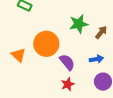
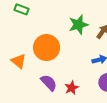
purple semicircle: (67, 62) -> (49, 83), moved

